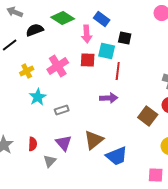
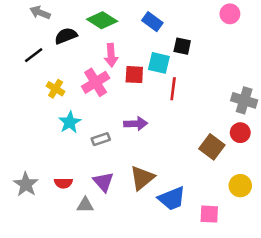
pink arrow: (87, 34) -> (111, 55), moved
yellow cross: (27, 71) -> (56, 89), turned -32
purple arrow: (109, 98) -> (136, 124), moved
red semicircle: (33, 144) -> (63, 183), turned 88
gray triangle: (50, 161) -> (85, 205), turned 48
pink square: (156, 175) -> (209, 214), moved

